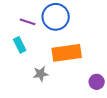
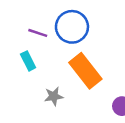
orange rectangle: (67, 53) -> (85, 71), turned 60

